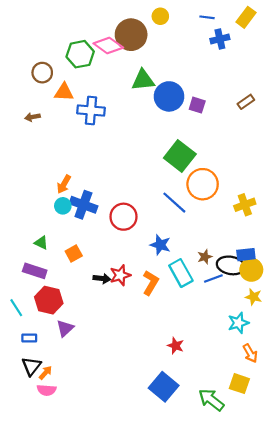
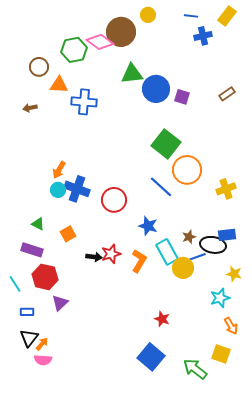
yellow circle: (251, 270) -> (183, 268), moved

